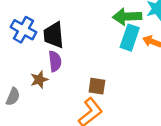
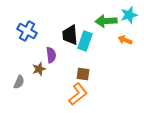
black trapezoid: (54, 35) -> (70, 35), moved
cyan rectangle: (130, 38) -> (85, 41), moved

